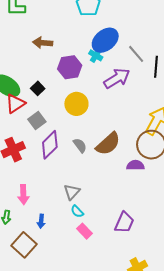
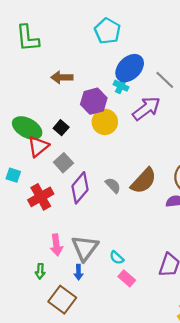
yellow circle: (76, 104) -> (105, 122), moved
gray triangle: (72, 192) -> (85, 248), moved, size x1.5

